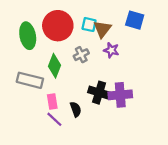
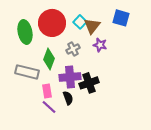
cyan square: (89, 25) -> (80, 22), turned 32
black cross: (99, 93) -> (89, 83), turned -36
purple cross: (120, 95) -> (70, 77), moved

